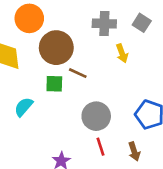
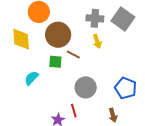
gray square: (142, 23) -> (123, 19), size x1.6
yellow arrow: (122, 53) -> (97, 41), moved
red line: (101, 147) -> (74, 111), moved

